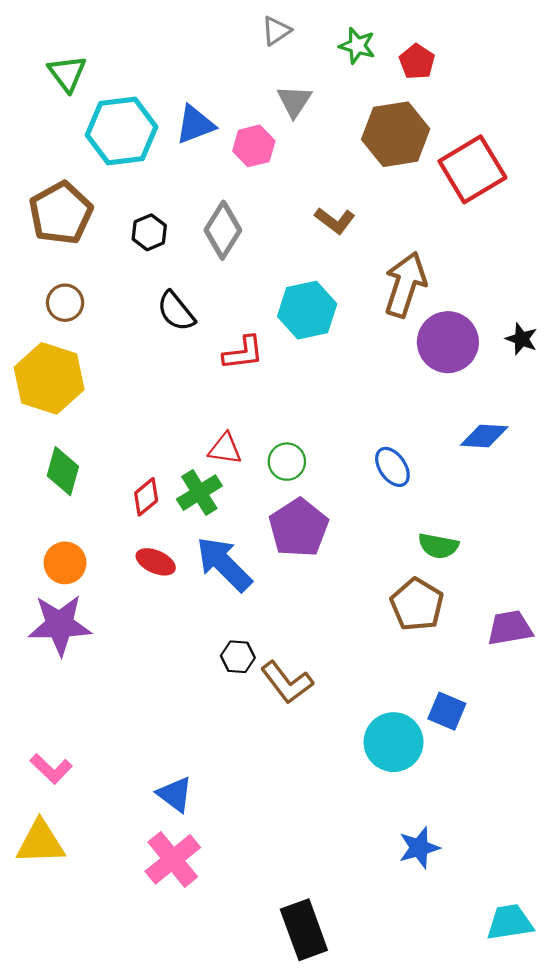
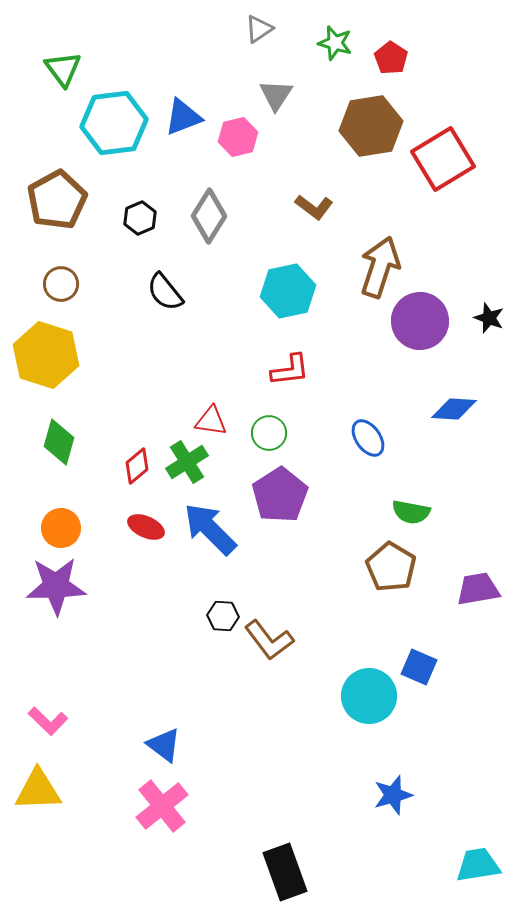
red L-shape: (243, 353) -> (290, 370), moved

